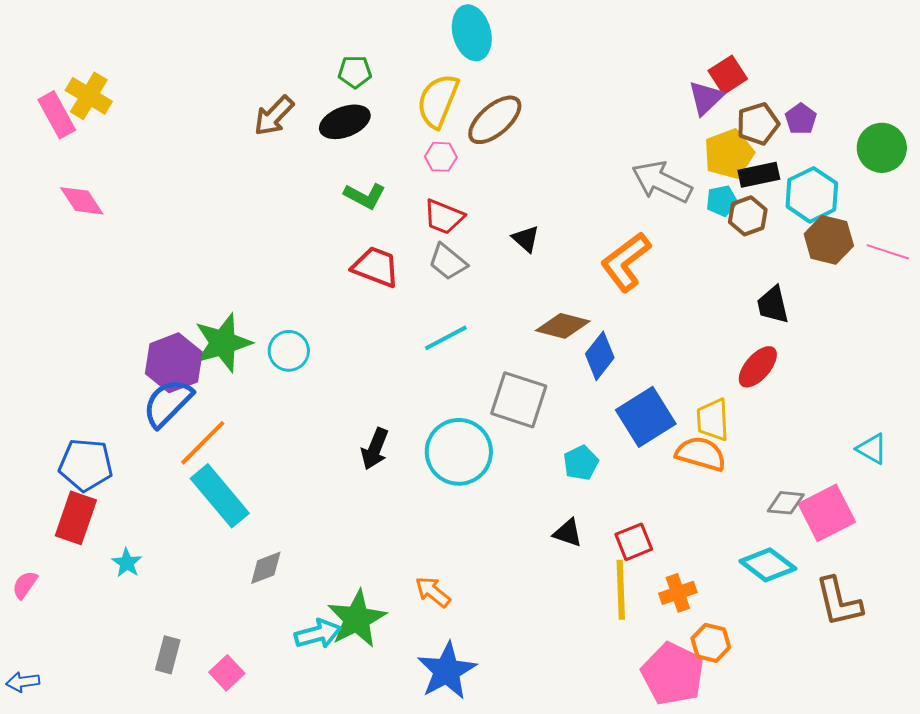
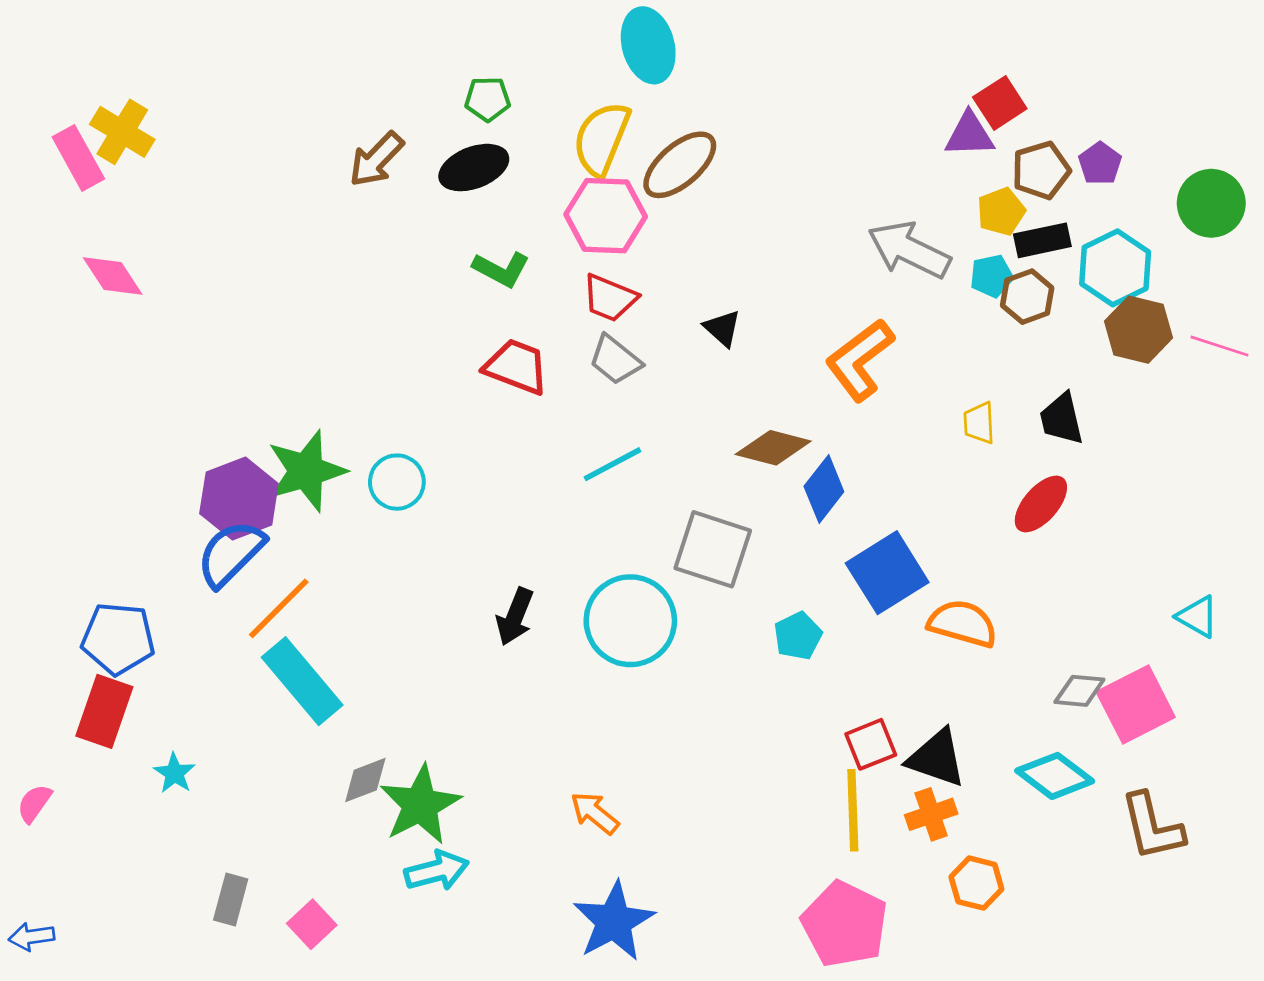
purple triangle: (706, 98) -> (970, 135), turned 42
yellow pentagon: (729, 154) -> (1001, 211), size x0.7
pink hexagon: (441, 157) -> (606, 216), size x1.8
yellow trapezoid: (713, 420) -> (979, 423), moved, size x0.7
black triangle: (568, 533) -> (937, 758), moved, size x1.5
green star: (357, 619) -> (420, 805), moved
pink pentagon: (673, 674) -> (845, 924), moved

